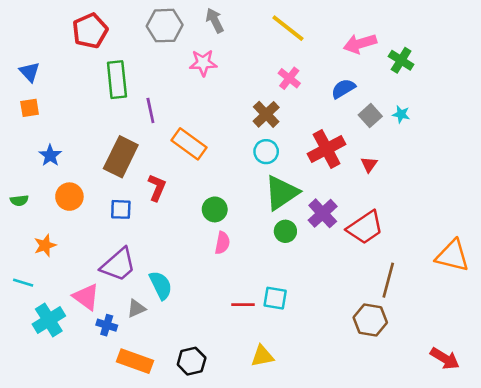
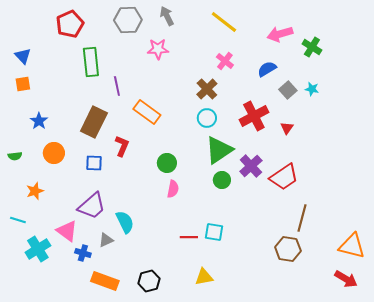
orange triangle: (453, 256) -> (352, 246), moved

